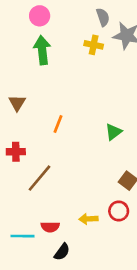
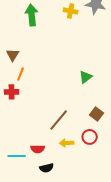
orange line: (58, 124) -> (21, 74), moved
brown line: (40, 178) -> (59, 120), moved
black semicircle: (62, 252) -> (47, 168), turned 40

